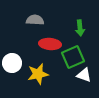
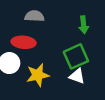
red ellipse: (50, 44) -> (24, 42), moved
white triangle: (84, 75) -> (77, 76), moved

